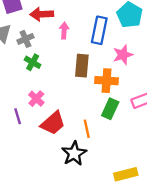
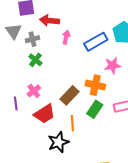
blue rectangle: (99, 30) -> (96, 42), turned 40
brown rectangle: (82, 66) -> (70, 95), moved, turned 30

